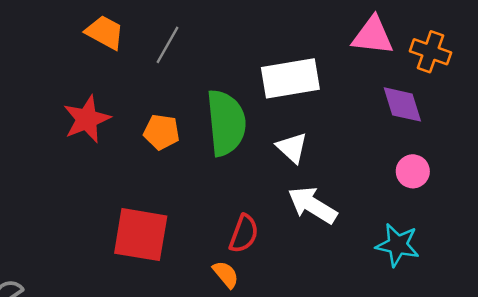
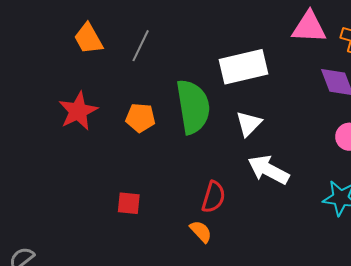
orange trapezoid: (105, 32) -> (88, 39), turned -144
white triangle: (292, 148) -> (249, 124), turned 36
red square: (141, 235) -> (129, 203), size x0.5

